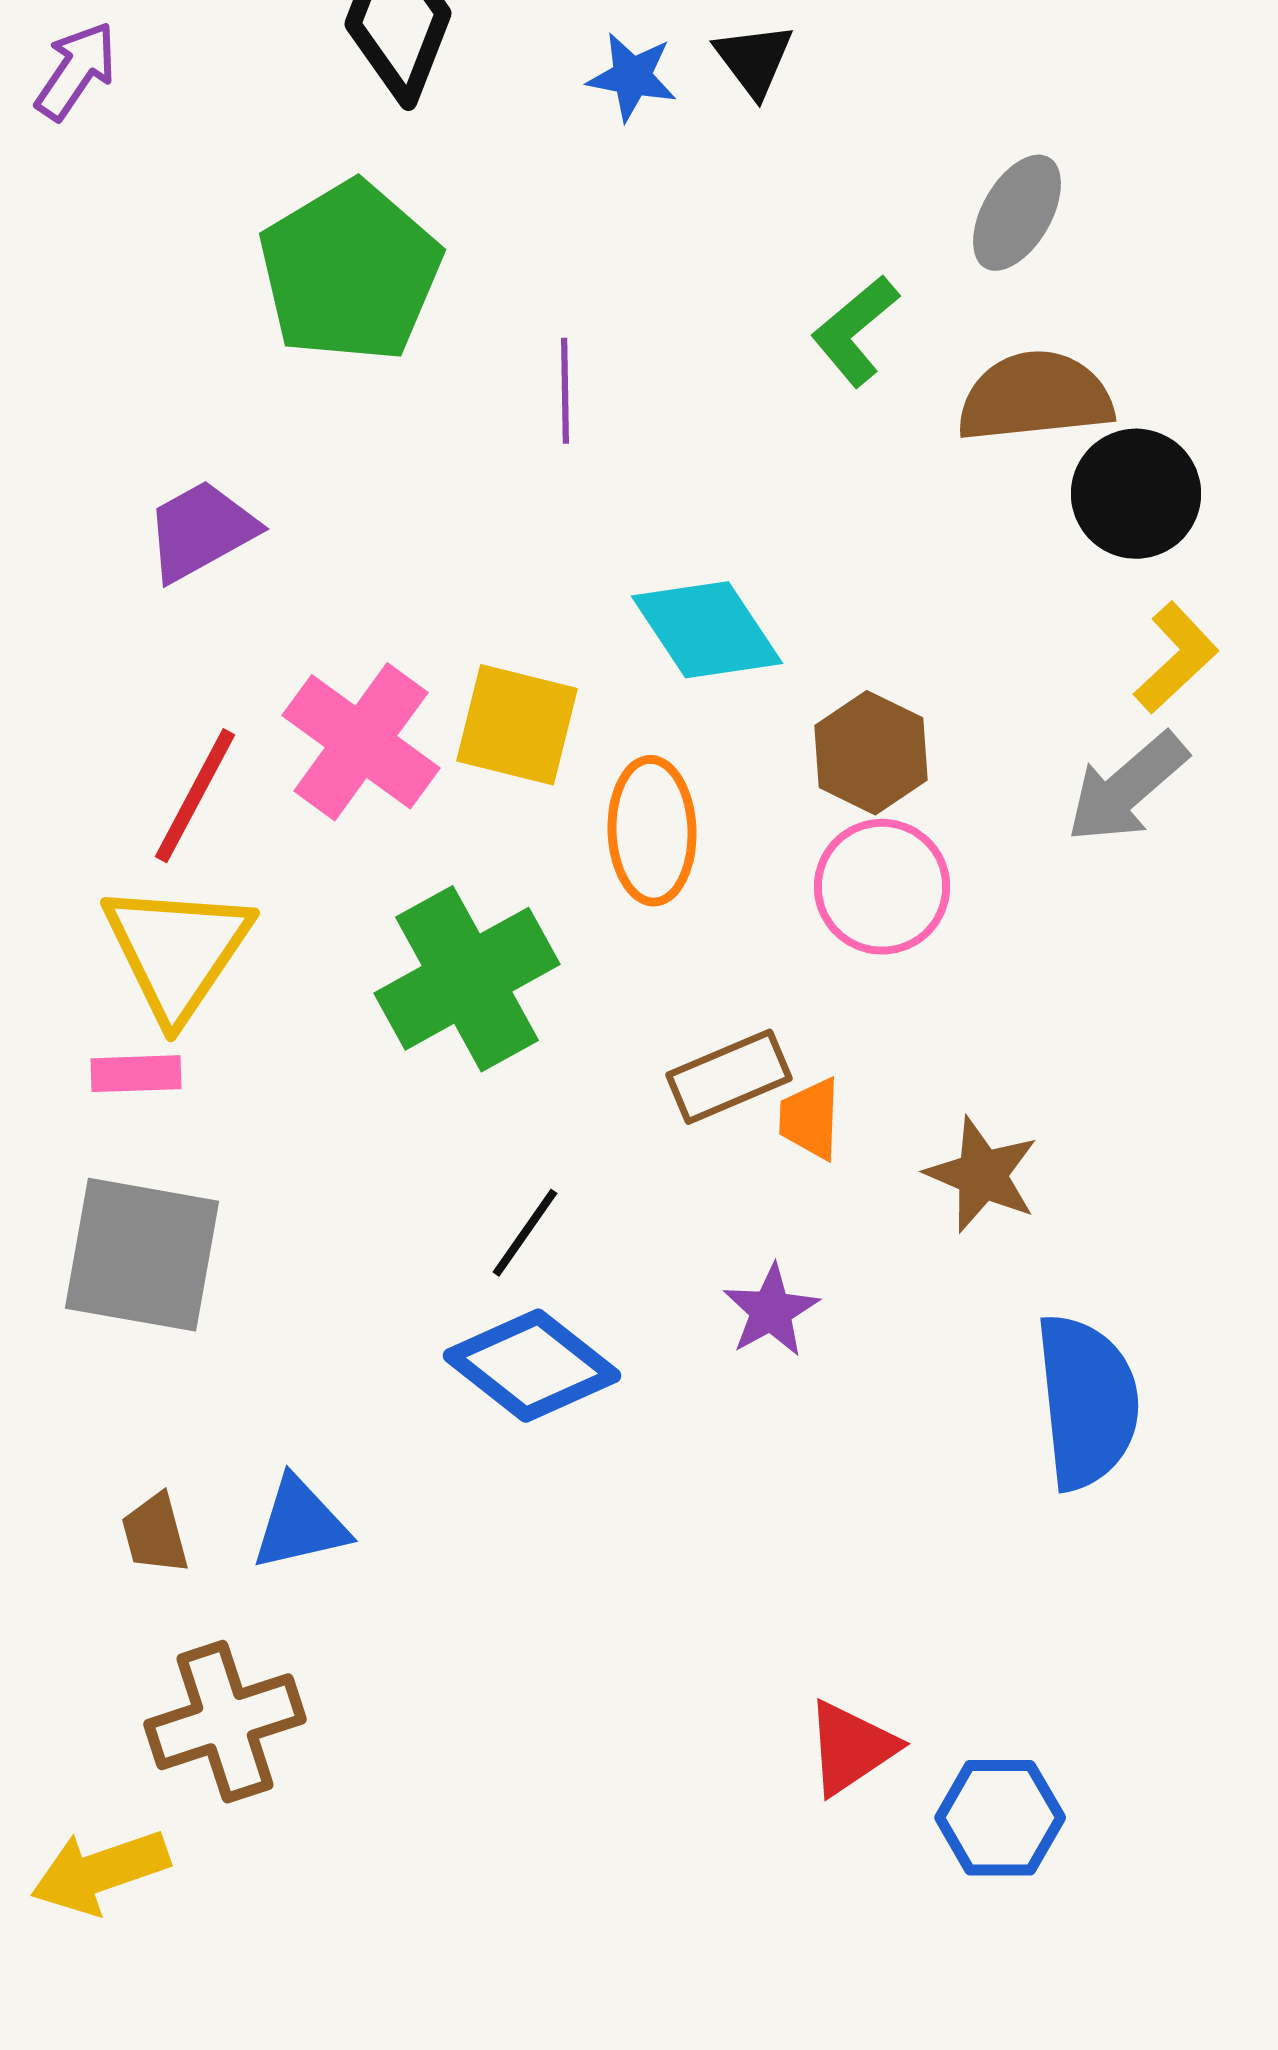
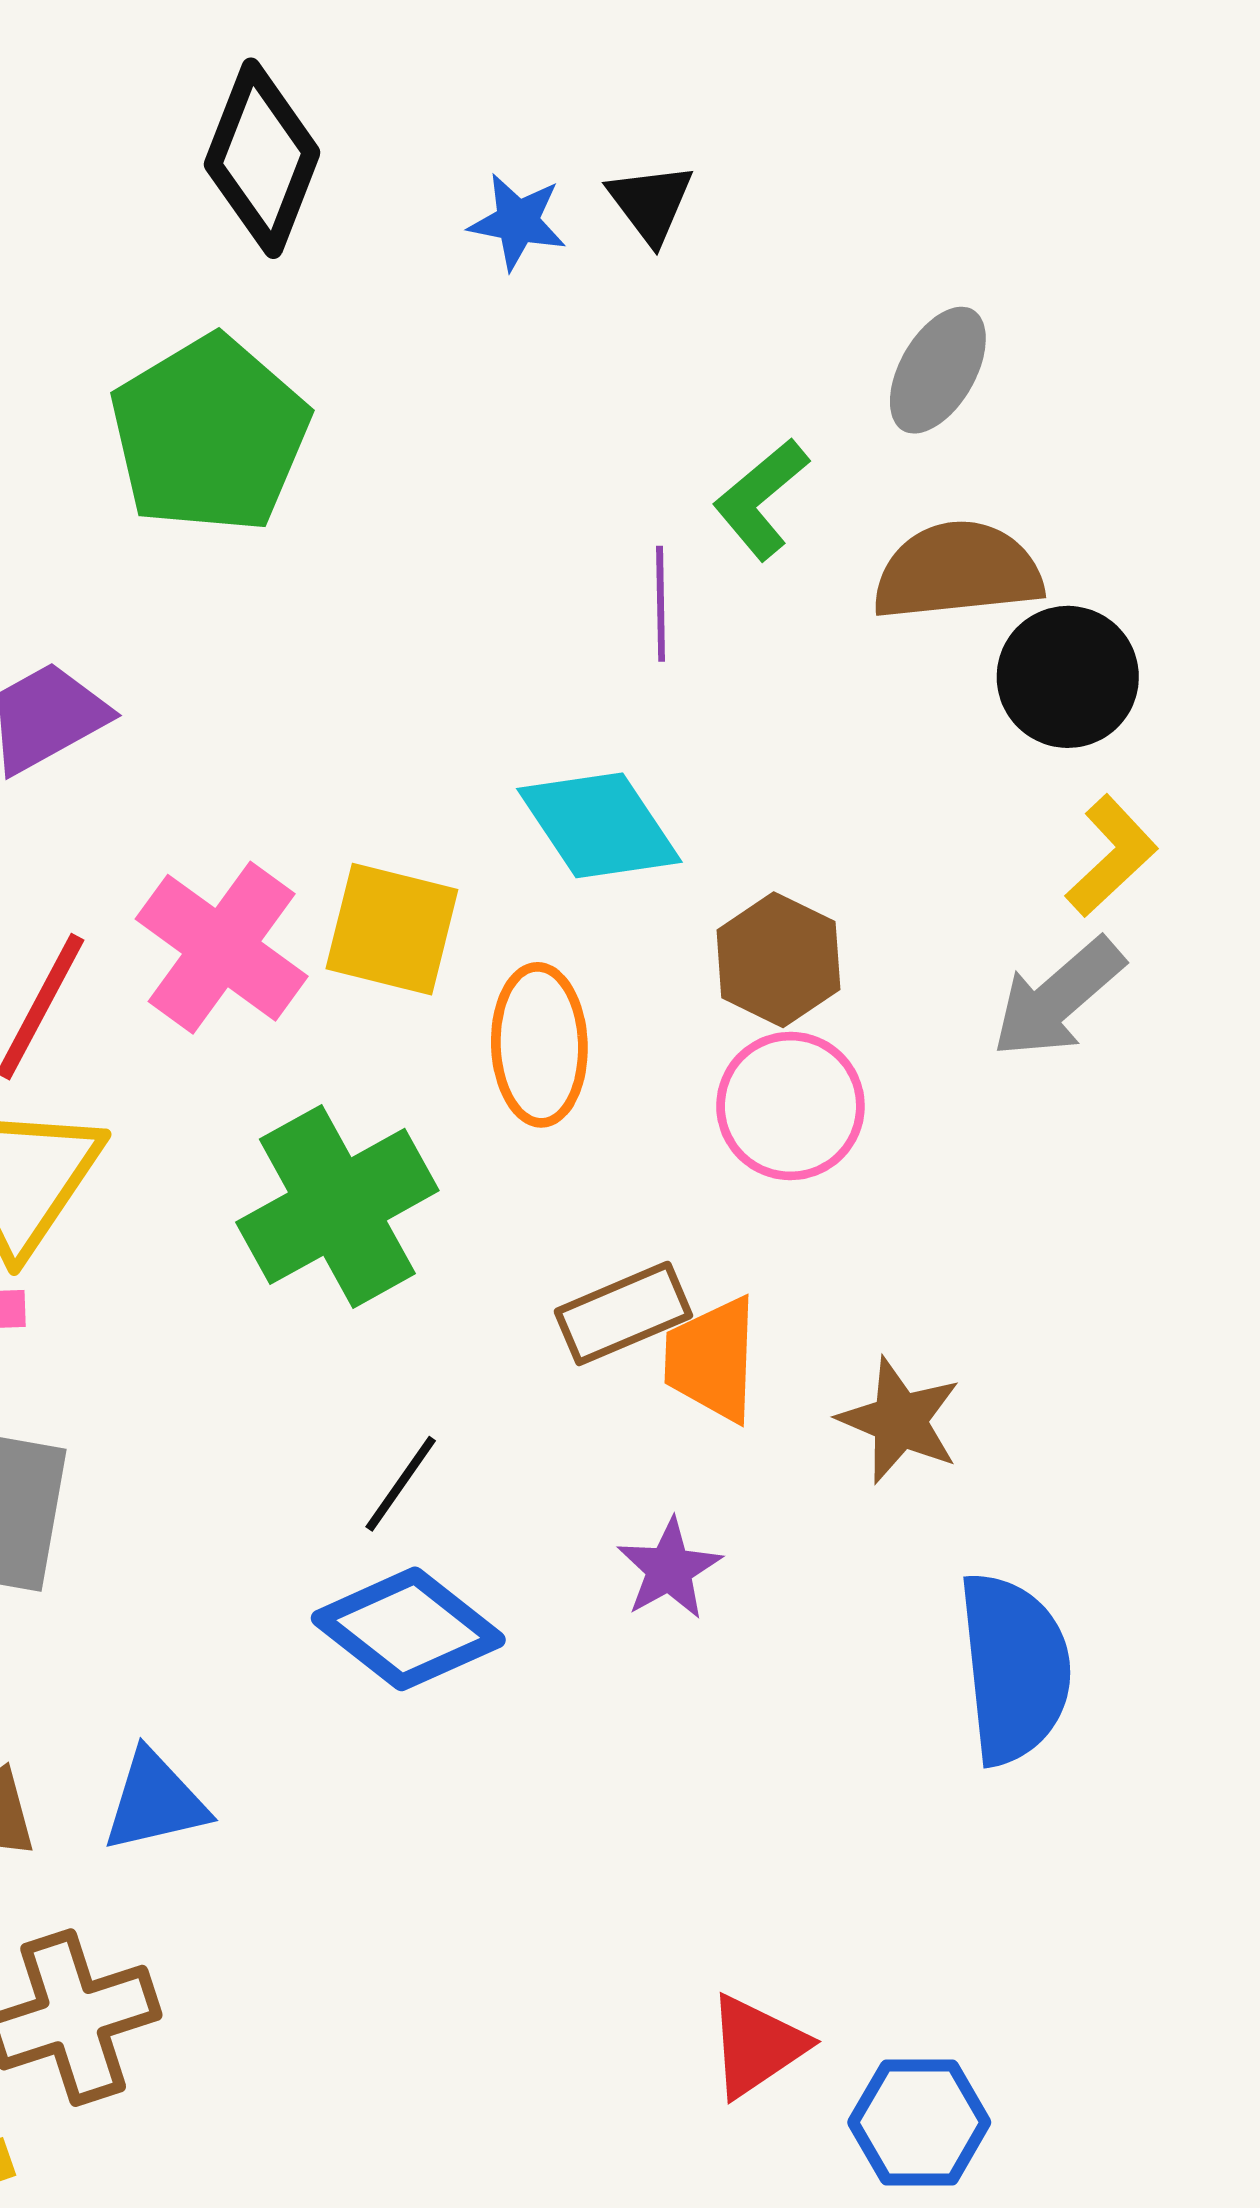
purple line: (565, 391) -> (661, 604), moved
orange trapezoid: (810, 1119) -> (712, 1359), size x1.4

